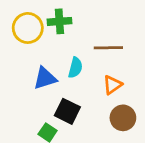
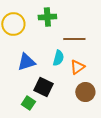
green cross: (59, 21) -> (47, 17), moved
cyan semicircle: (75, 68) -> (58, 58), moved

